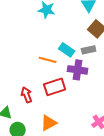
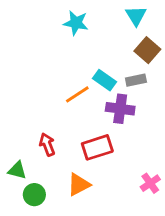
orange line: (48, 60) -> (77, 94), turned -48
red rectangle: (55, 87) -> (97, 147), moved

